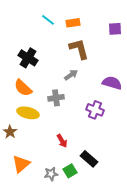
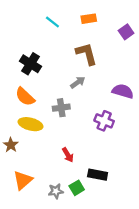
orange rectangle: (73, 23) -> (89, 19), moved
purple square: (115, 29) -> (126, 32), turned -32
black rectangle: (89, 159) -> (98, 175), turned -30

